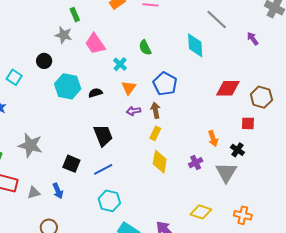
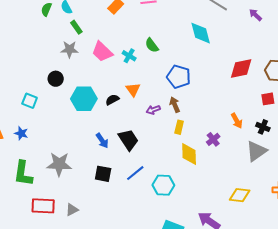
cyan cross: (120, 64) -> (129, 56), moved
orange triangle: (129, 88) -> (133, 90), moved
purple cross: (196, 163) -> (213, 139), moved
gray triangle: (226, 172) -> (256, 151), turned 35
blue arrow: (58, 191) -> (102, 141), moved
cyan hexagon: (109, 201) -> (163, 185), moved

